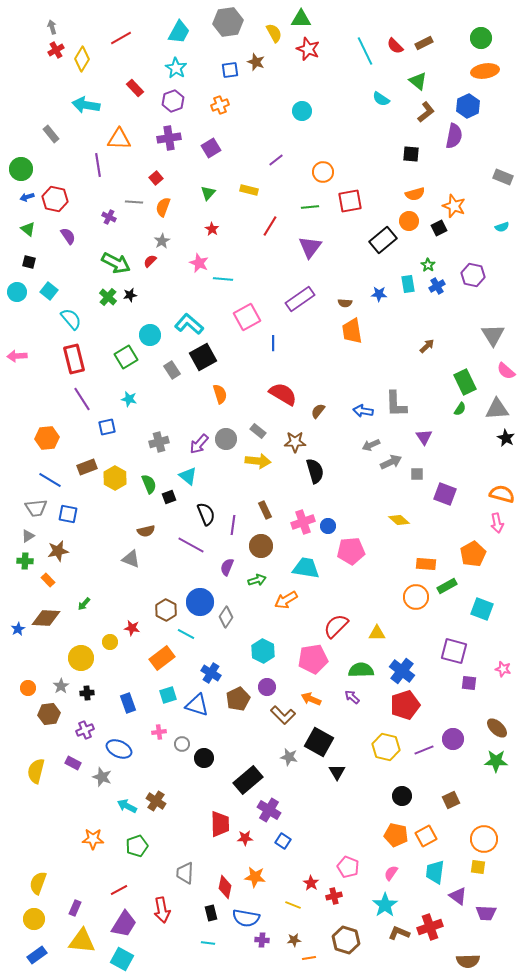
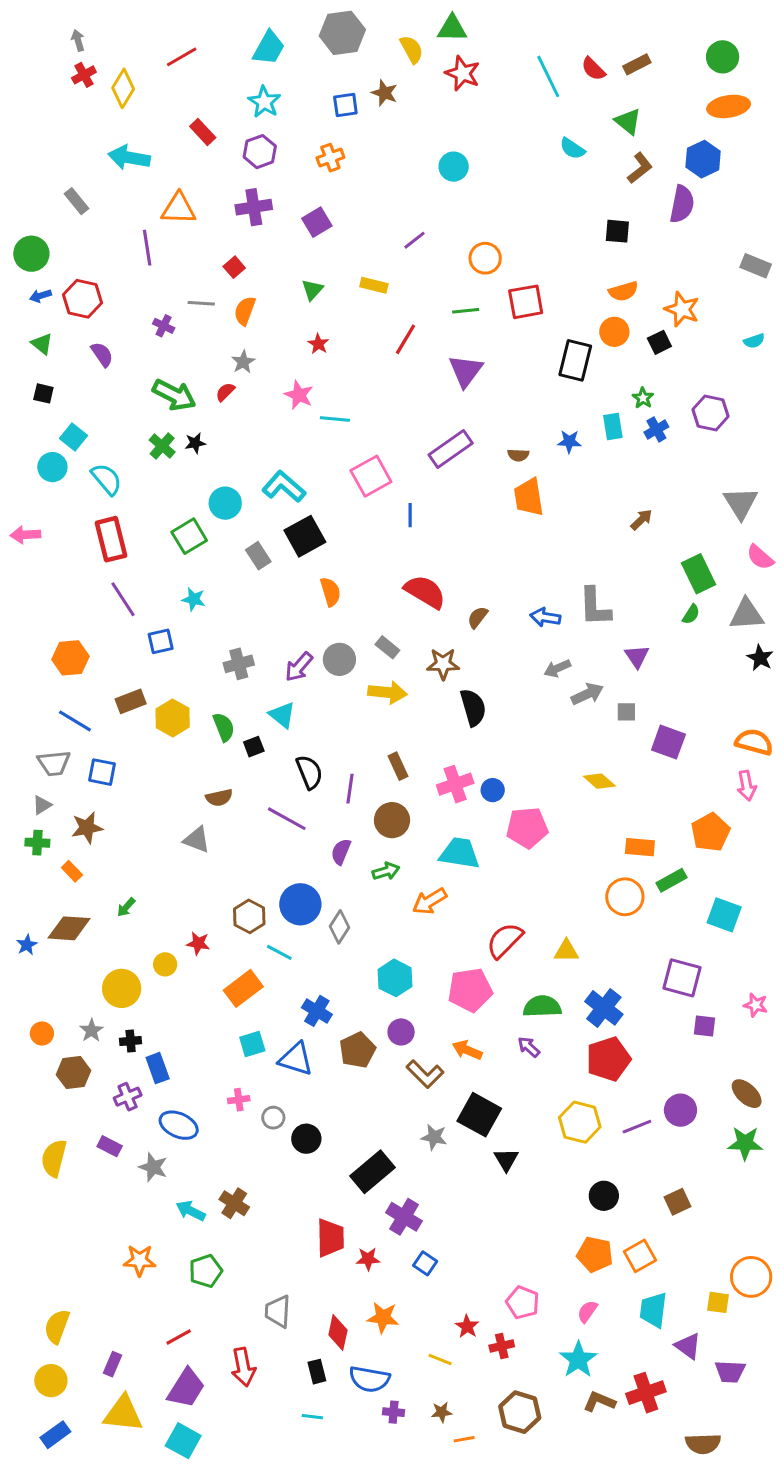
black rectangle: (383, 240) -> (575, 360), turned -36
cyan circle: (17, 292) -> (52, 467), moved
blue rectangle: (128, 703) -> (158, 1068), moved
orange circle: (484, 839) -> (751, 1277), moved

